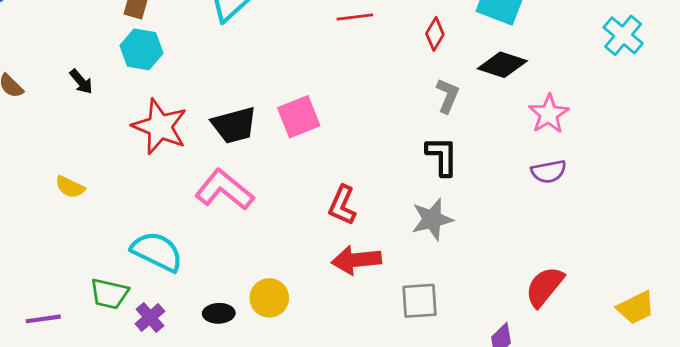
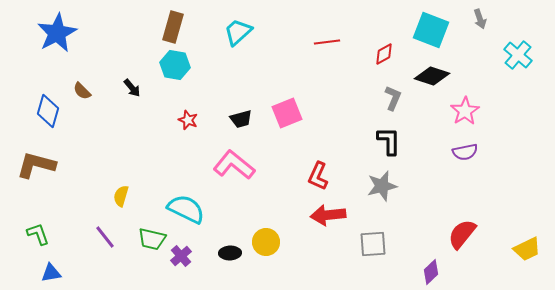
red diamond: (435, 34) -> (384, 54), turned 30
black trapezoid: (234, 125) -> (241, 119), size x0.7
red star: (160, 127) -> (188, 120), size x0.5
yellow semicircle: (70, 187) -> (121, 196), moved, turned 80
purple line: (43, 319) -> (105, 237), moved, turned 60

